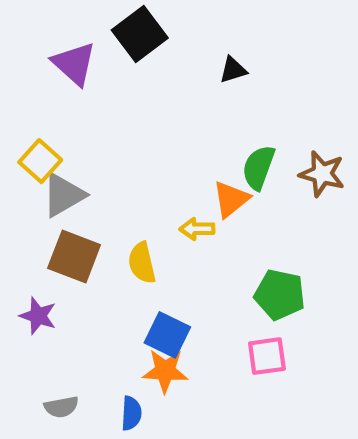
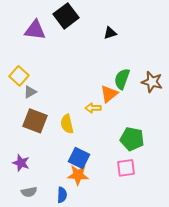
purple triangle: (74, 64) -> (35, 30), turned -35
gray triangle: (63, 195) -> (30, 92), size x0.6
purple star: (38, 316) -> (21, 163), moved

